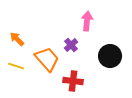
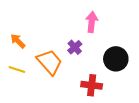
red cross: (73, 81) -> (92, 85), moved

